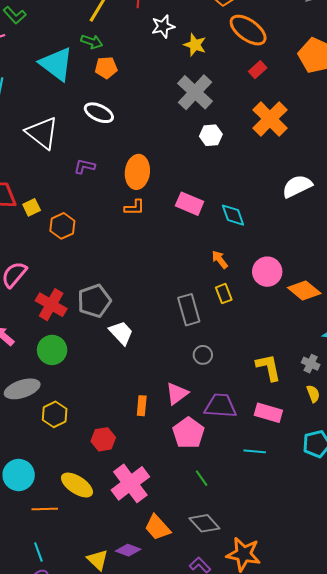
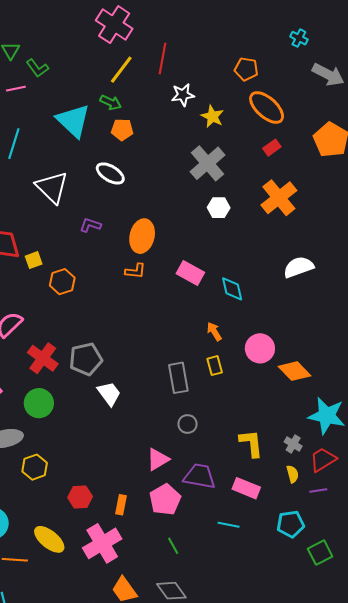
orange rectangle: (142, 406) -> (121, 505), moved

